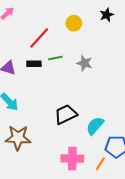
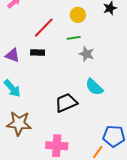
green line: (55, 58) -> (74, 38), moved
cyan semicircle: (95, 126) -> (94, 87), moved, turned -90
pink cross: (72, 159) -> (57, 146), moved

